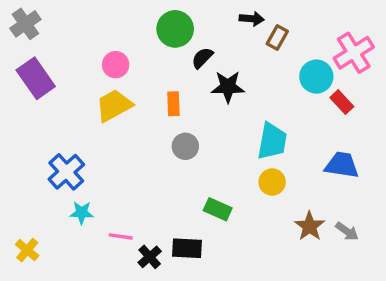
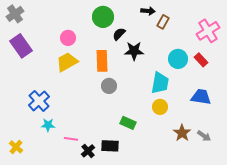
cyan circle: (316, 77) -> (178, 59), moved
orange rectangle: (173, 104) -> (102, 61), size x1.5

